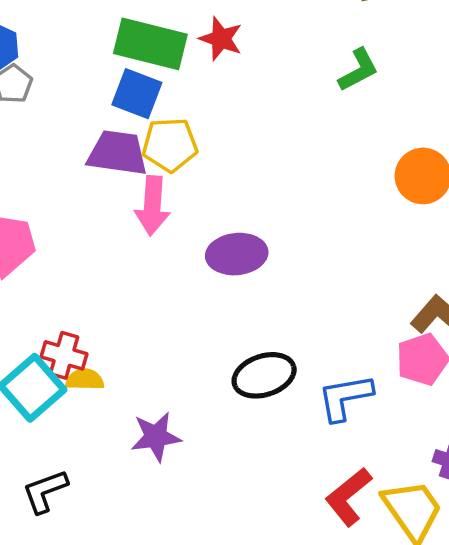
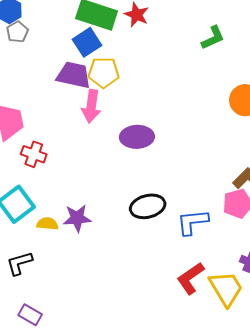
blue square: (137, 94) -> (87, 42), turned 32
red cross: (64, 355) -> (34, 154), moved
yellow semicircle: (85, 380) -> (47, 224), moved
purple star: (156, 437) -> (77, 218), moved

